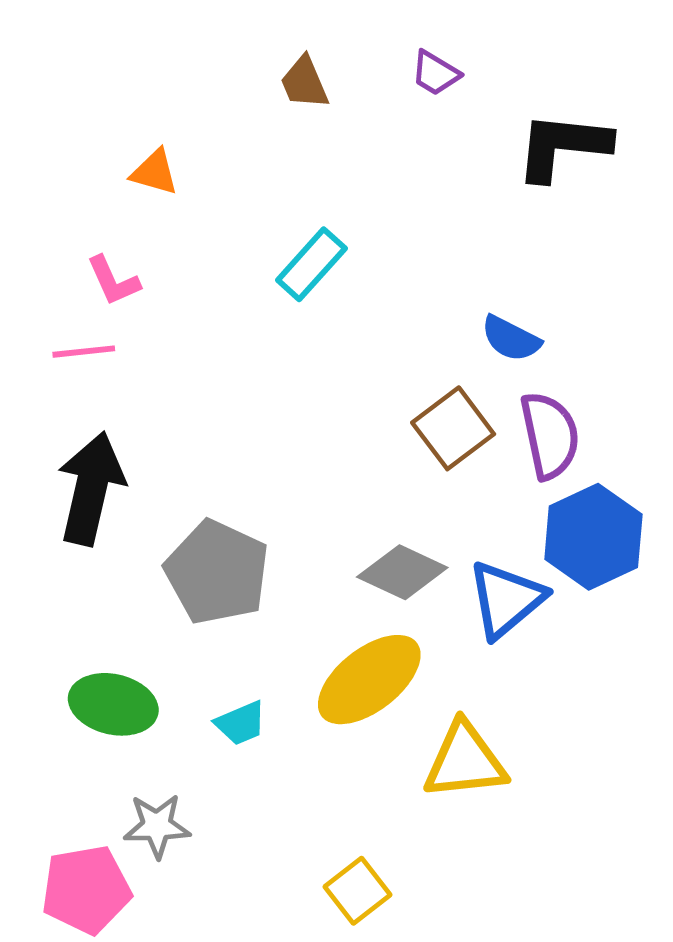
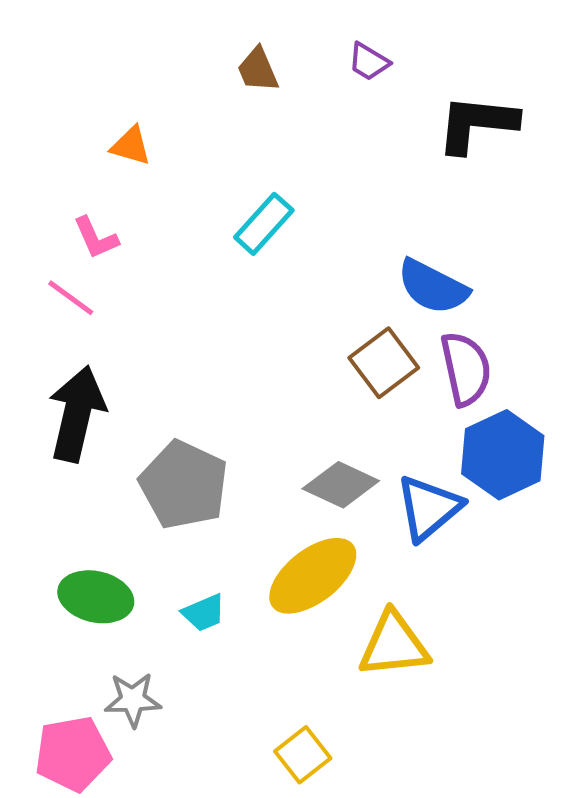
blue semicircle: (511, 339) -> (433, 287), size x1.4
pink line: (84, 352) -> (71, 298), turned 42

